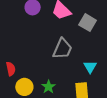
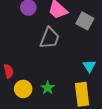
gray trapezoid: (62, 49) -> (50, 38), moved

